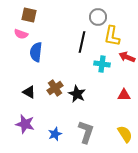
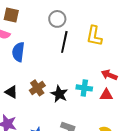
gray circle: (98, 17) -> (57, 19), moved
red arrow: (127, 57) -> (109, 75), moved
cyan cross: (102, 64) -> (84, 88), moved

